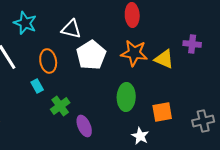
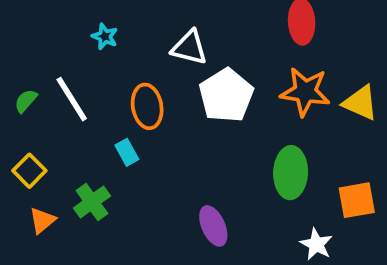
cyan star: (25, 23) -> (105, 37), size x0.6
green cross: (60, 106) -> (92, 202), moved

